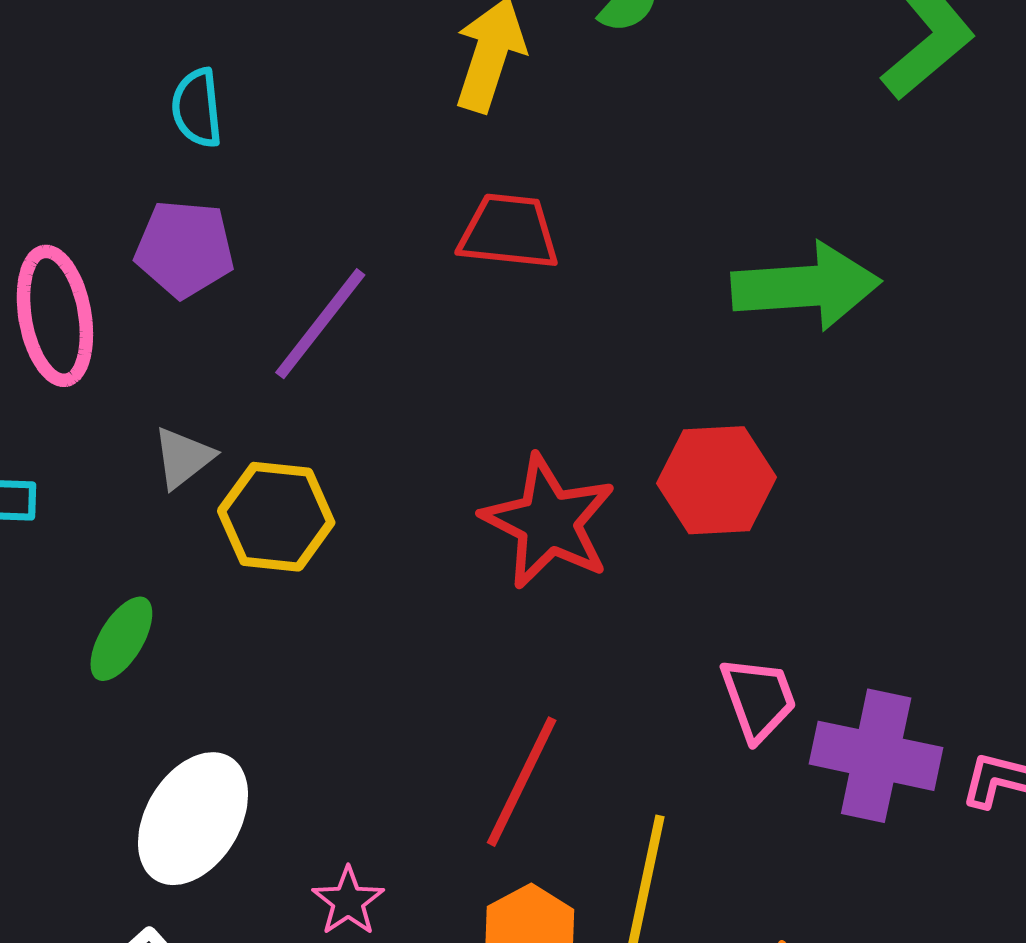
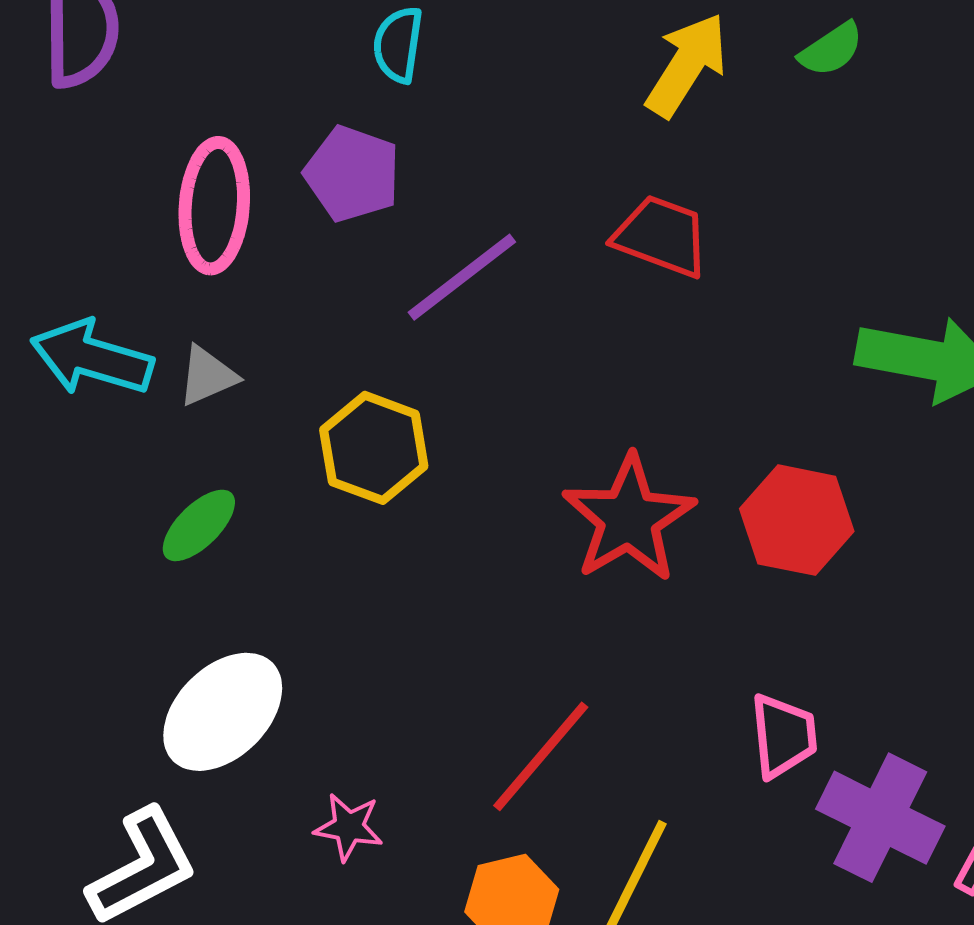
gray triangle: (183, 458) -> (207, 376), moved
pink star: (348, 901) -> (349, 827), turned 30

